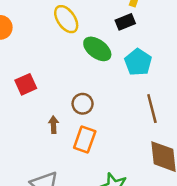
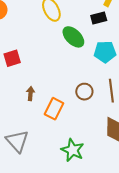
cyan pentagon: (138, 62) -> (105, 52), turned 30
brown circle: (83, 104) -> (84, 92), moved

